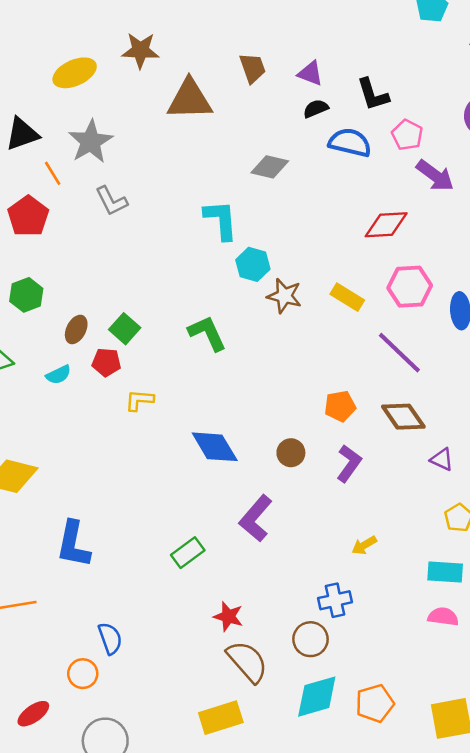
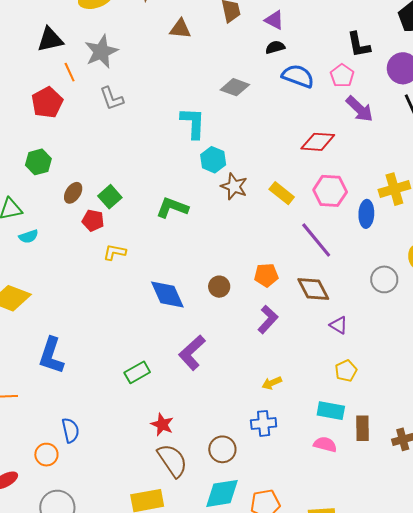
black L-shape: (373, 94) -> (359, 45), moved
brown triangle: (190, 99) -> (180, 29), size x0.6
green L-shape: (207, 333) -> (172, 208), turned -52
cyan semicircle: (58, 375) -> (29, 236), moved
brown circle: (291, 453) -> (219, 287), moved
blue cross: (335, 600) -> (264, 423), moved

